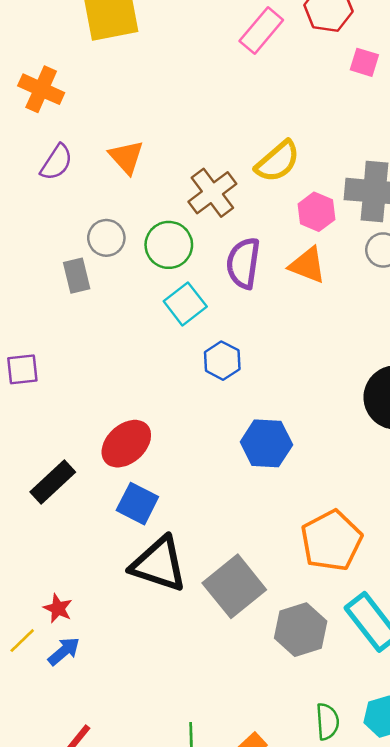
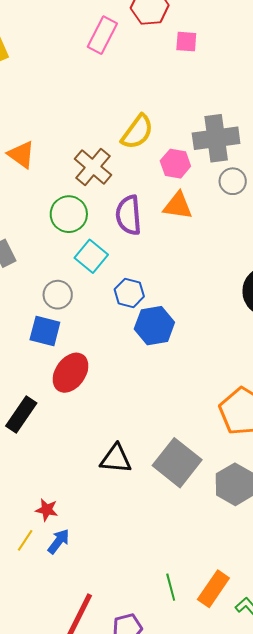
gray circle: (106, 238) -> (58, 295), moved
blue hexagon: (266, 443) -> (154, 326), moved
blue square: (137, 504) -> (45, 331), moved
black triangle: (159, 564) -> (116, 459), size x0.7

